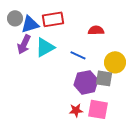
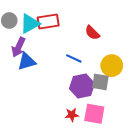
blue triangle: (30, 24) -> (27, 61), moved
red semicircle: (96, 30) -> (92, 33), turned -133
cyan triangle: (45, 47) -> (30, 24), moved

